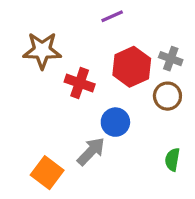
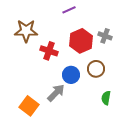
brown circle: (167, 96) -> (96, 69), moved

